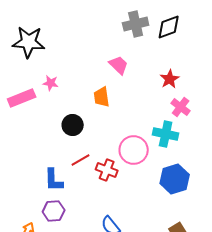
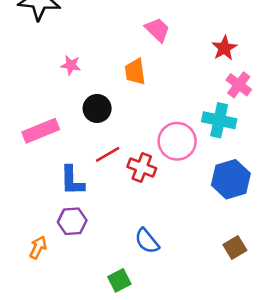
pink star: (51, 83) -> (71, 65), moved
pink rectangle: (22, 98) -> (41, 131), moved

